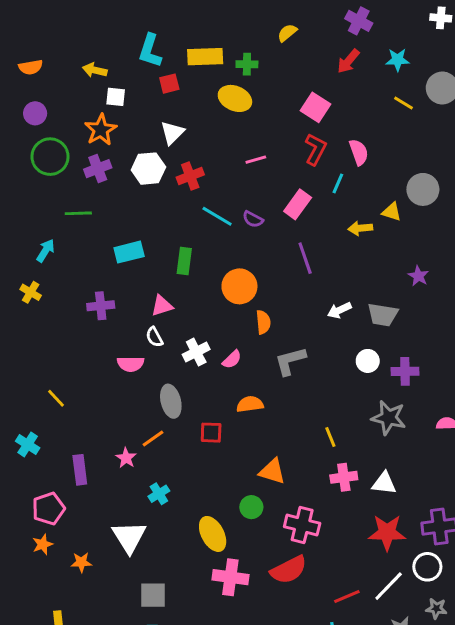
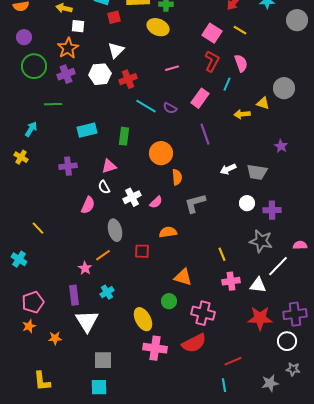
yellow line: (403, 103) -> (240, 30), moved
pink semicircle: (131, 364) -> (88, 205), turned -66
purple rectangle: (80, 470) -> (74, 295), moved
white line: (389, 586) -> (278, 266), moved

